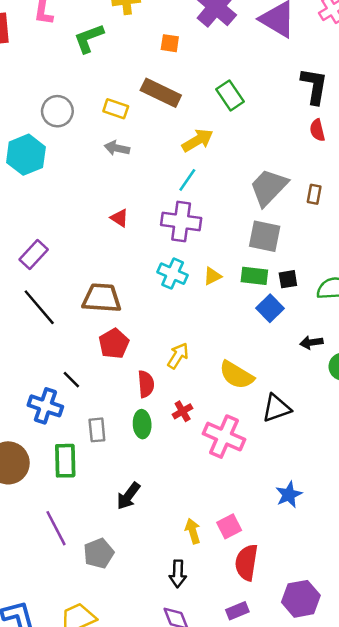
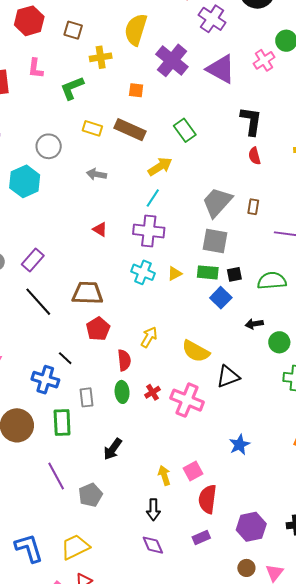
yellow rectangle: (116, 109) -> (92, 128), moved
red cross: (183, 411) -> (152, 392), moved

